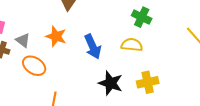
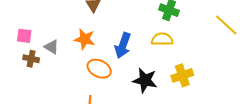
blue arrow: (93, 47) -> (123, 45), turned 50
orange ellipse: (34, 66) -> (99, 69), moved

